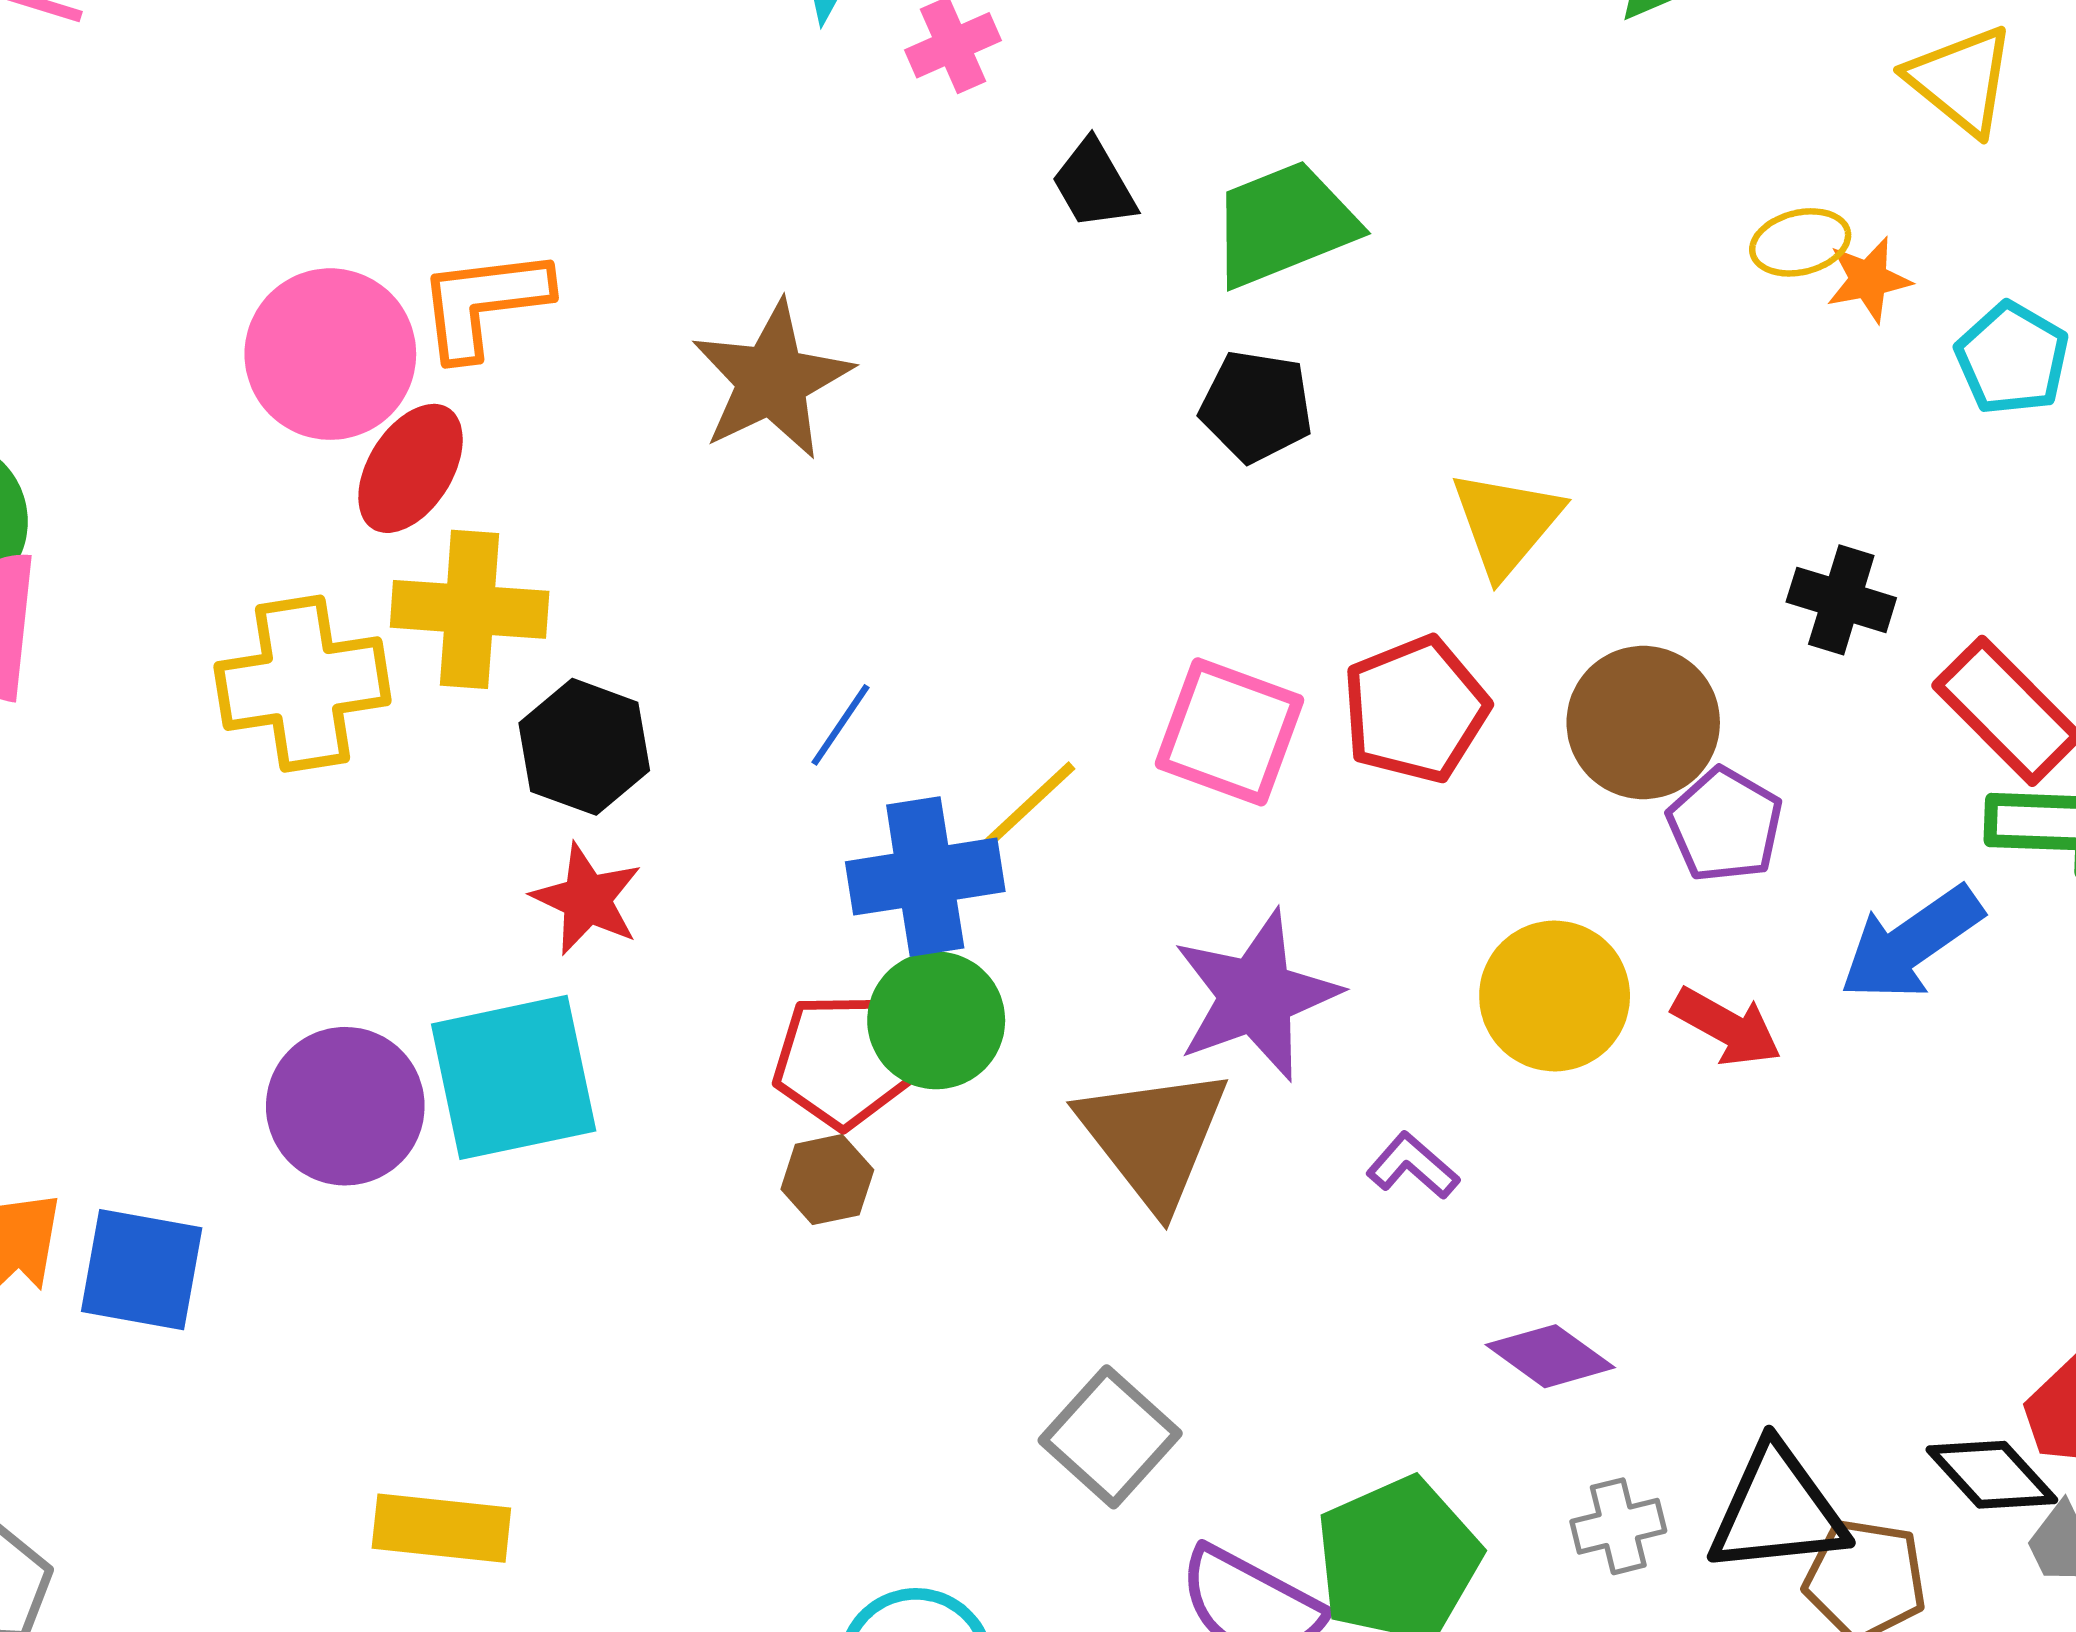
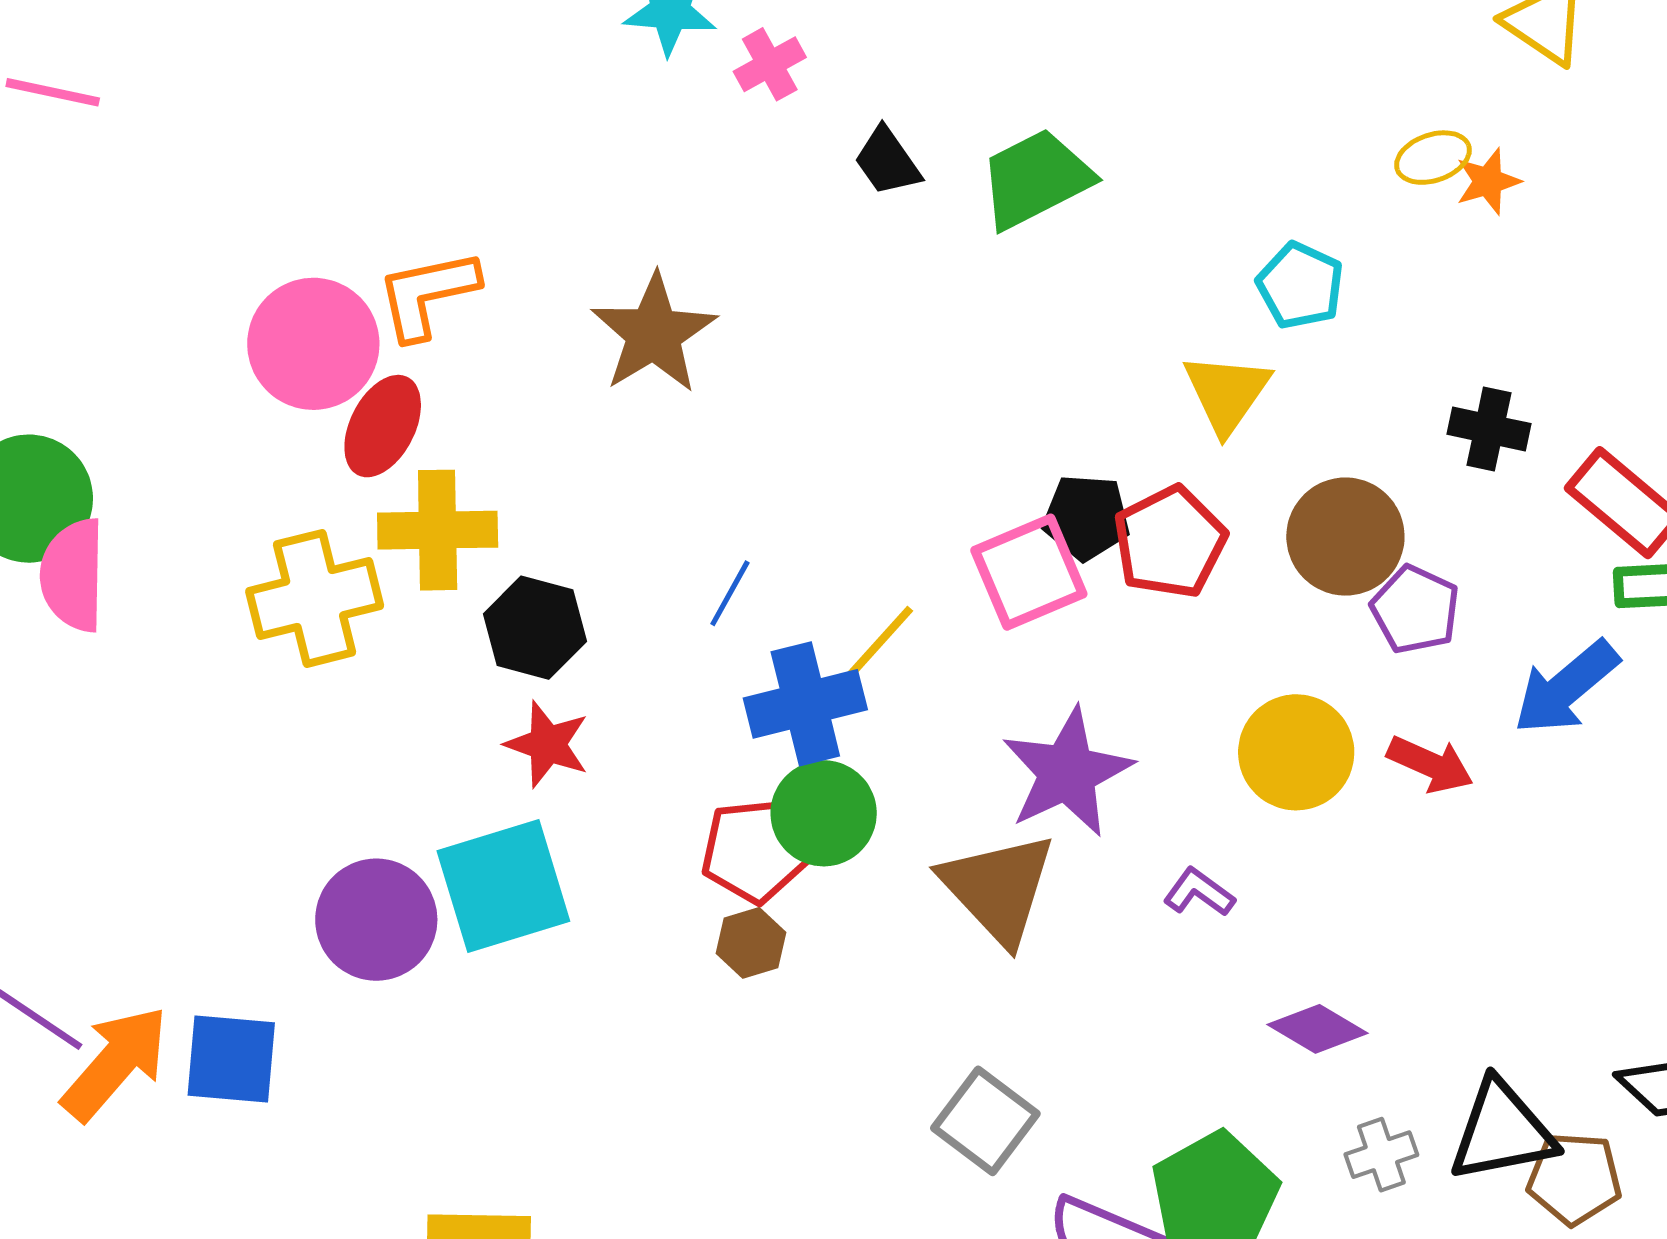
cyan pentagon: (2012, 358) -> (1300, 286), moved
black pentagon: (1256, 406) -> (1086, 517), moved
pink square: (1230, 732) -> (1029, 572), turned -38

